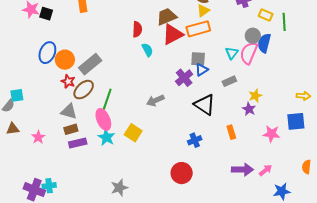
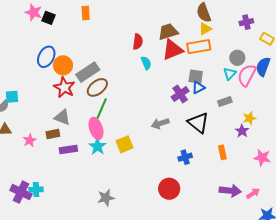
gray circle: (253, 36) -> (237, 58), moved
red star: (68, 81) -> (64, 87), size x1.5
brown ellipse: (84, 90) -> (97, 87), moved
gray arrow: (155, 100) -> (160, 123), moved
brown rectangle: (71, 129) -> (53, 134), moved
yellow square: (133, 133) -> (125, 144), turned 30

